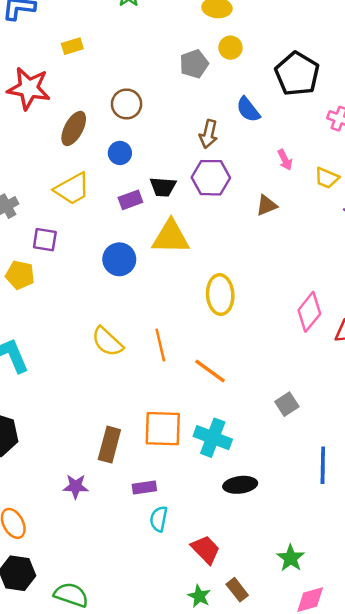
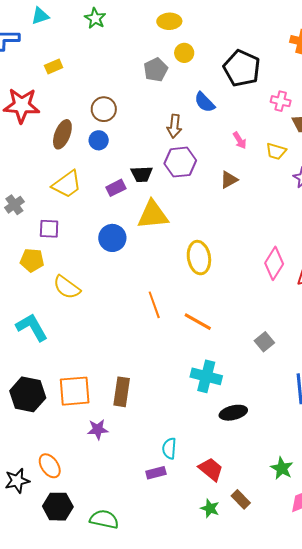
blue circle: (120, 153) -> (99, 140), moved
yellow semicircle: (107, 342) -> (67, 287), moved
orange square: (163, 429) -> (75, 391), moved
purple rectangle: (144, 487) -> (156, 473), moved

